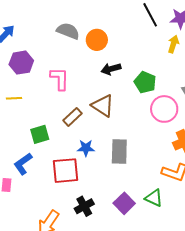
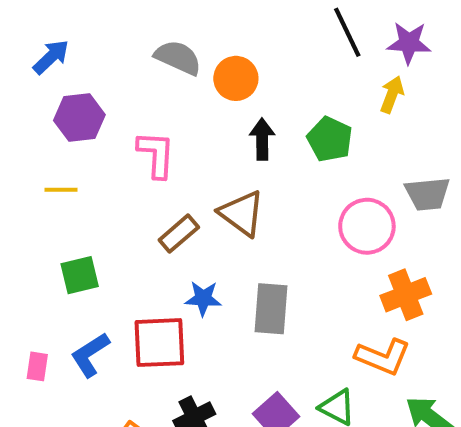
black arrow: (111, 69) -> (262, 139), turned 102
green pentagon: (145, 82) -> (330, 139), moved
green square: (40, 134) -> (80, 275), moved
blue L-shape: (23, 164) -> (90, 355), moved

